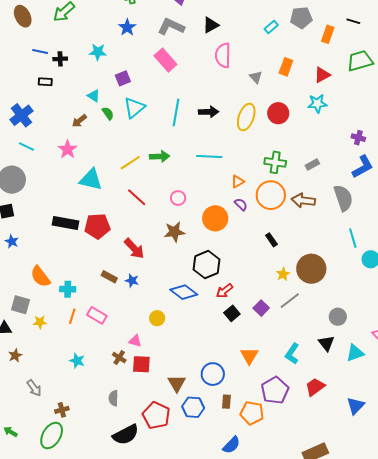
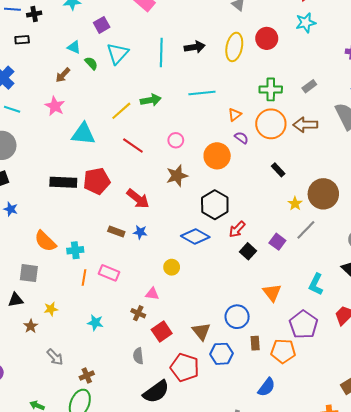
yellow star: (40, 322) -> (51, 309), moved
red square: (141, 364) -> (162, 331), moved, turned -30

